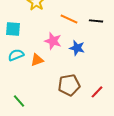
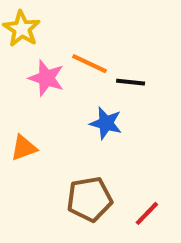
black line: (96, 21) -> (131, 82), moved
pink star: (53, 41) -> (46, 78), moved

